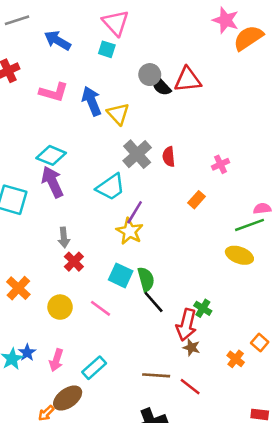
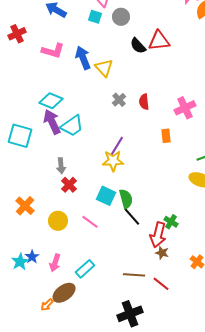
gray circle: (150, 75) -> (121, 17), moved
gray cross: (137, 154) -> (119, 100), size x0.6
pink cross: (221, 164) -> (185, 108), size x1.5
cyan trapezoid: (111, 187) -> (72, 126), moved
orange rectangle: (196, 200) -> (166, 136), turned -48
yellow star: (130, 231) -> (113, 161), turned -30

